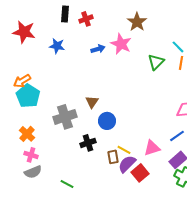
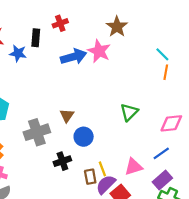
black rectangle: (65, 14) -> (36, 38), moved
blue star: (57, 46) -> (18, 53), moved
blue arrow: (98, 49) -> (74, 57), size x1.6
green triangle: (156, 62) -> (129, 112), moved
yellow line: (124, 150) -> (102, 169), turned 40

